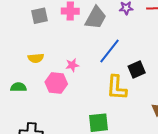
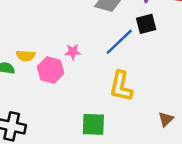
yellow semicircle: (36, 58) -> (26, 56), moved
black square: (137, 69) -> (146, 24), moved

